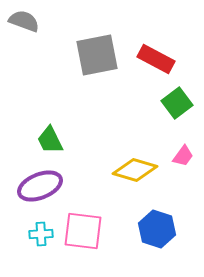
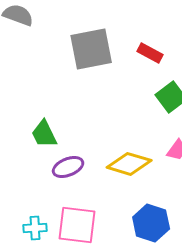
red rectangle: (156, 59) -> (150, 53), size x0.7
purple ellipse: (40, 186) -> (68, 167), moved, size x0.7

